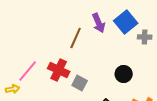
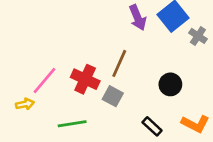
gray cross: (145, 37) -> (198, 36), turned 32
brown line: (76, 38) -> (119, 63), moved

